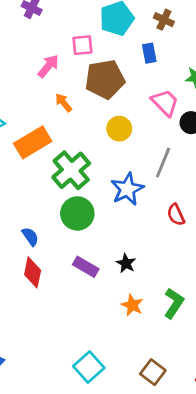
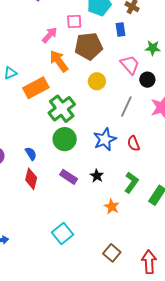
orange arrow: (64, 103) -> (59, 61), size x1.6
blue star: (127, 189) -> (105, 139), moved
green L-shape: (174, 303) -> (131, 182), moved
orange star: (132, 305) -> (112, 207), moved
cyan square: (89, 367) -> (63, 233), moved

